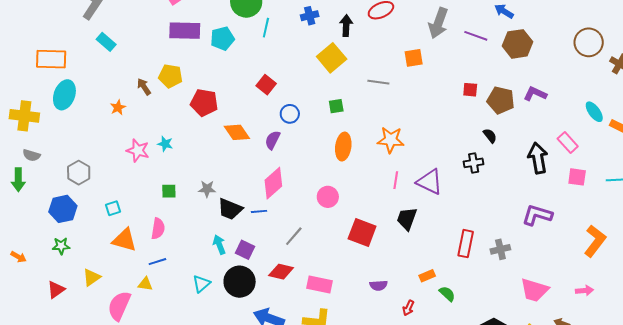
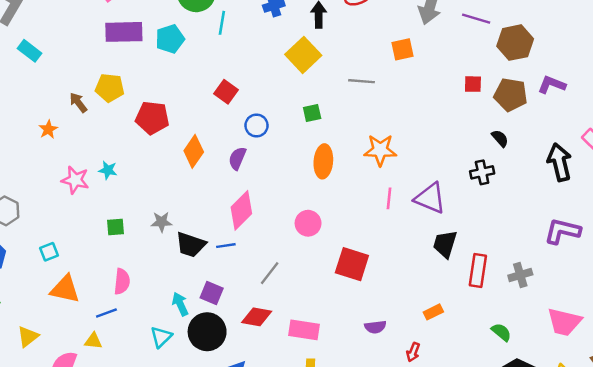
brown hexagon: (517, 44) -> (515, 43), moved
orange diamond: (237, 132) -> (194, 151), turned 72
black trapezoid: (407, 219) -> (445, 244), moved
pink semicircle: (158, 229) -> (122, 281), moved
cyan arrow: (219, 245) -> (180, 304), moved
green semicircle: (447, 294) -> (501, 332), moved

